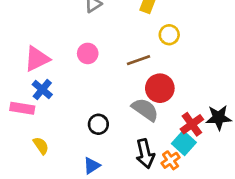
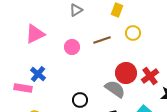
pink triangle: (37, 59) -> (35, 34), moved
brown line: (138, 60) -> (102, 40), moved
red cross: (192, 124) -> (150, 76), moved

